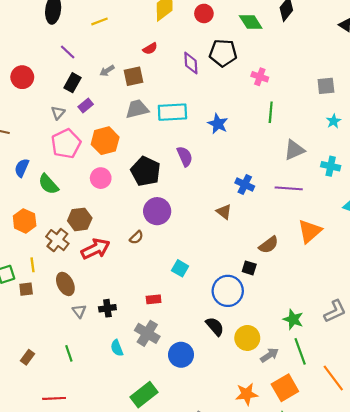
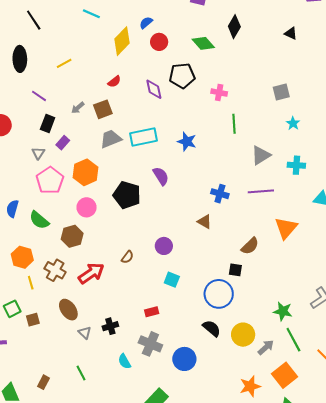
purple circle: (157, 211) -> (164, 246), moved, size x0.7
brown hexagon: (80, 219) -> (72, 236), moved
yellow line: (33, 265) -> (31, 283), moved

